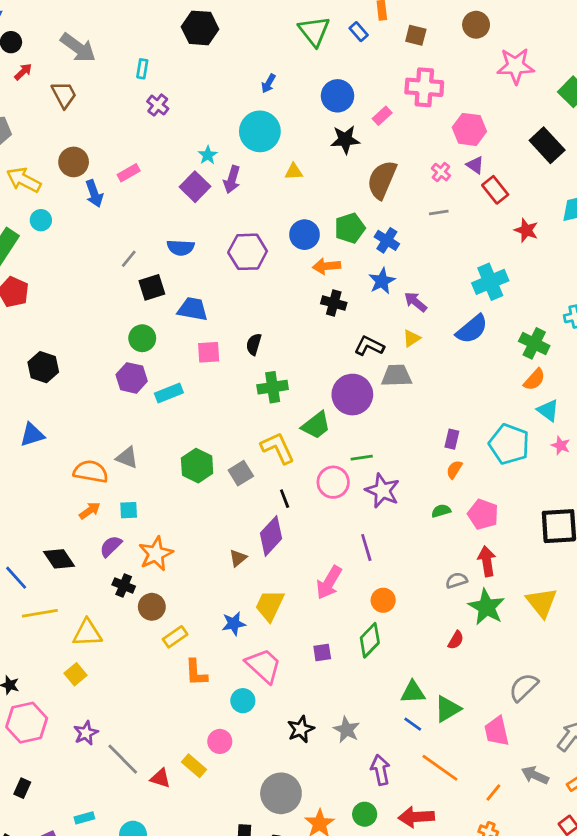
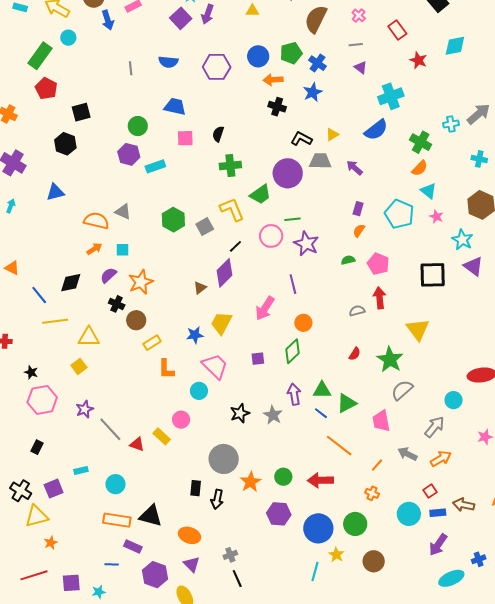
purple triangle: (475, 165) -> (361, 67), moved
gray line: (129, 259) -> (131, 68), turned -48
black square: (152, 287) -> (81, 112), moved
purple arrow: (416, 302) -> (355, 168), moved
black line: (285, 499) -> (235, 246), turned 64
black diamond: (59, 559) -> (71, 283), turned -70
green star: (486, 607) -> (390, 360), moved
purple arrow: (380, 770) -> (294, 394), moved

